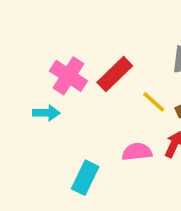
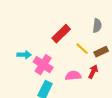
pink cross: (68, 76) -> (43, 65), moved

